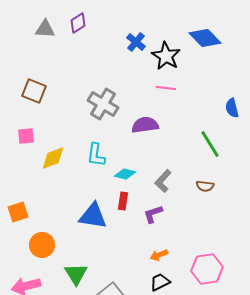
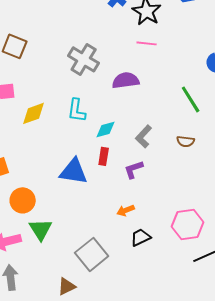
cyan diamond: (125, 174) -> (106, 129), turned -30
orange arrow: (159, 255) -> (126, 210), moved
green triangle: (76, 274) -> (41, 229), moved

